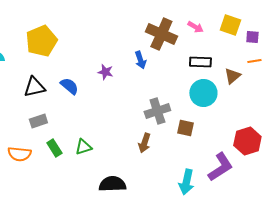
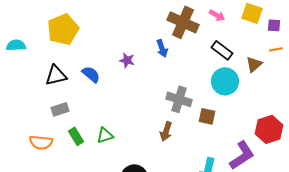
black rectangle: (200, 62) -> (222, 50), turned 35
gray cross: (157, 111) -> (179, 99), turned 35

